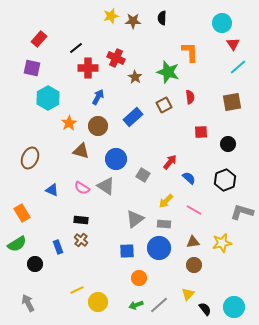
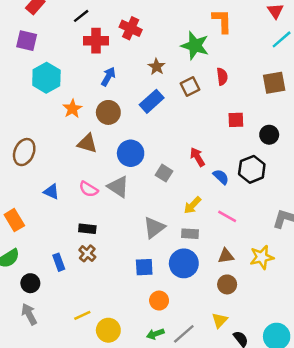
brown star: (135, 77) -> (157, 67), moved
red arrow: (170, 162) -> (197, 157), turned -70
black hexagon: (225, 180) -> (252, 169), moved
gray arrow: (28, 303) -> (29, 314), moved

